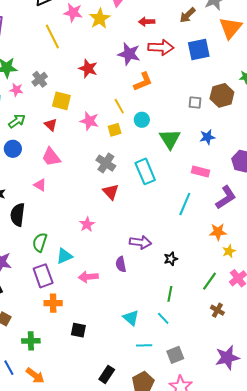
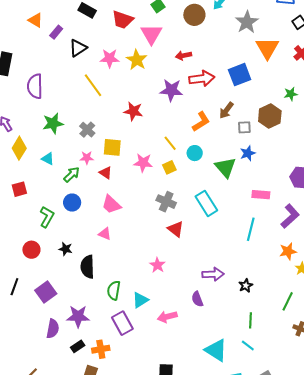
brown arrow: (188, 15) -> (226, 110), moved
orange L-shape: (143, 82) -> (201, 122), moved
pink star: (16, 90) -> (87, 158), moved
blue star: (207, 137) -> (248, 153), moved
orange cross: (53, 303) -> (101, 349), moved
cyan triangle: (131, 318) -> (216, 350), size x1.4

